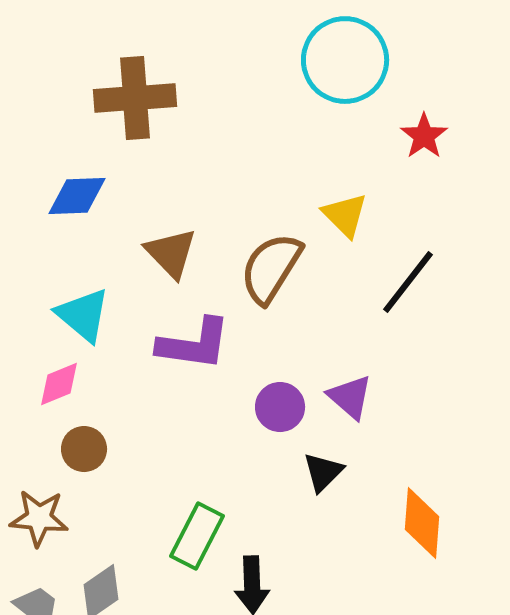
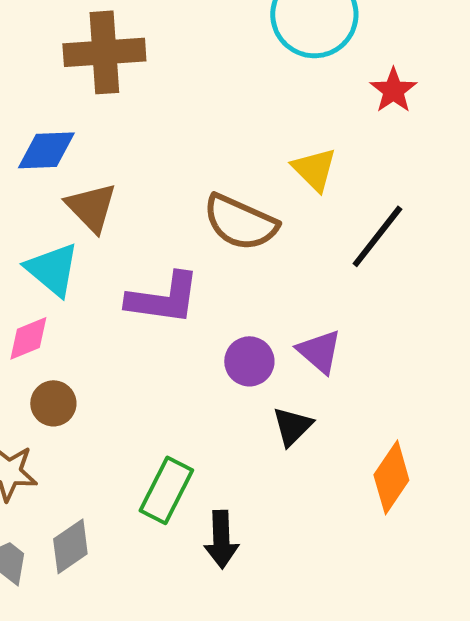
brown triangle: (171, 253) -> (91, 207), moved
brown semicircle: (271, 268) -> (240, 222), turned -98
orange diamond: (422, 523) -> (391, 477), turned 30

